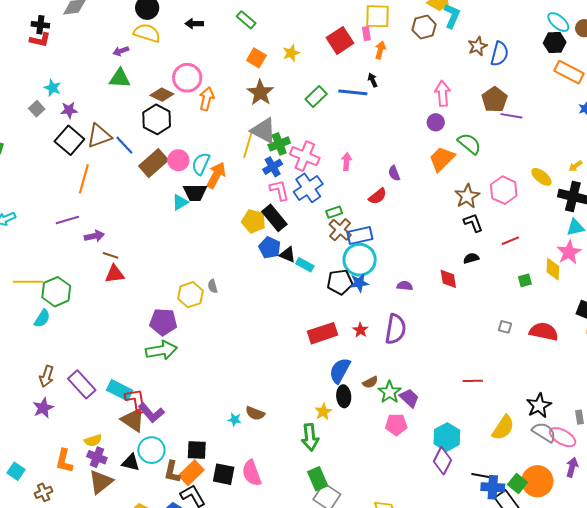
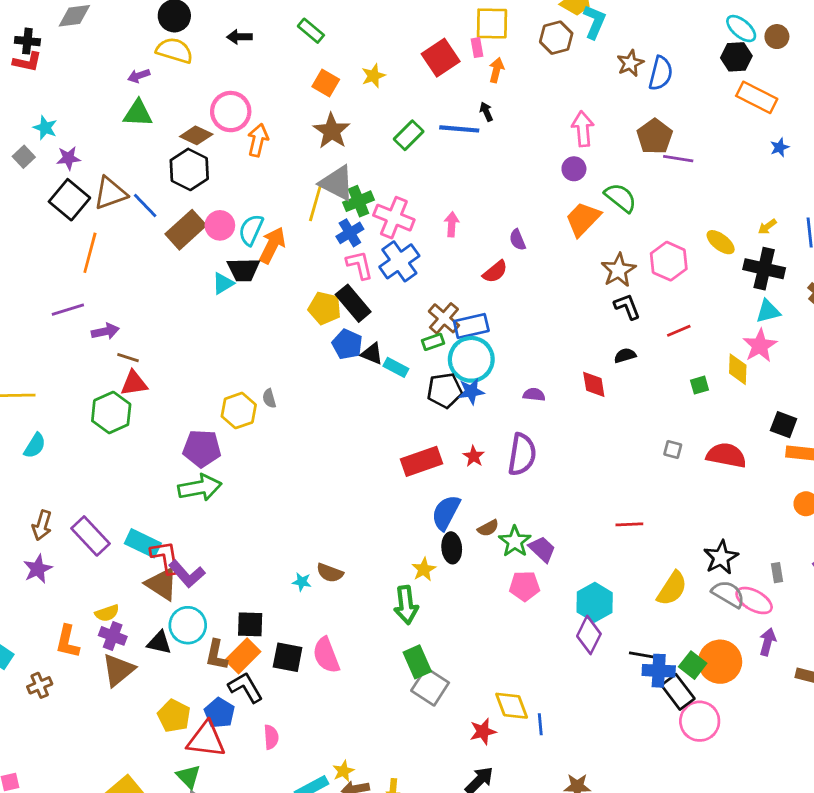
green rectangle: (334, 212) -> (433, 342), moved
green hexagon: (56, 292) -> (111, 413), moved

